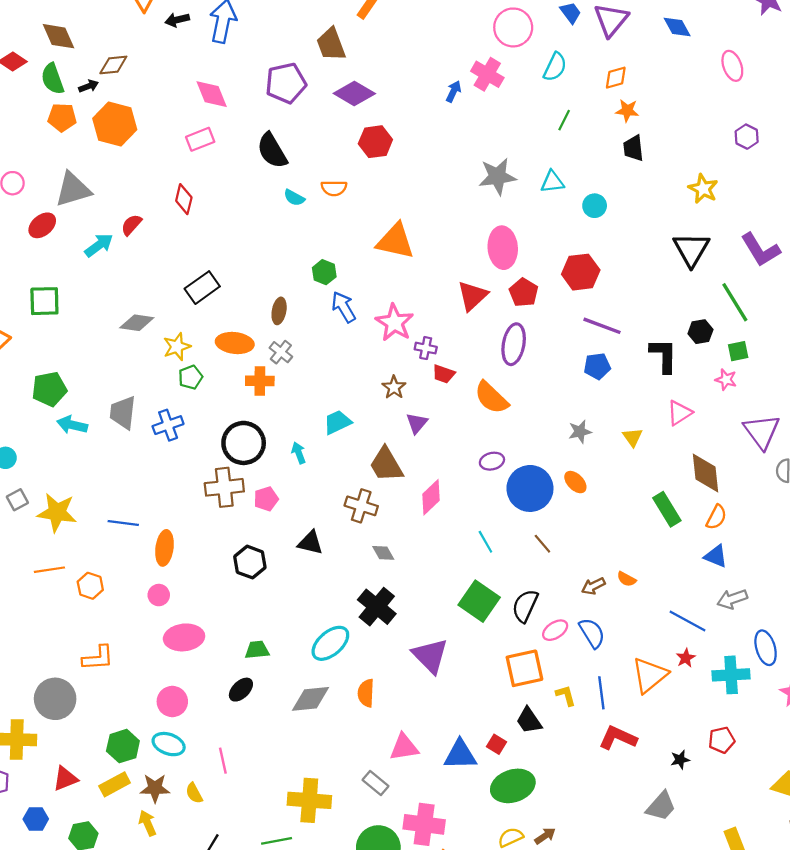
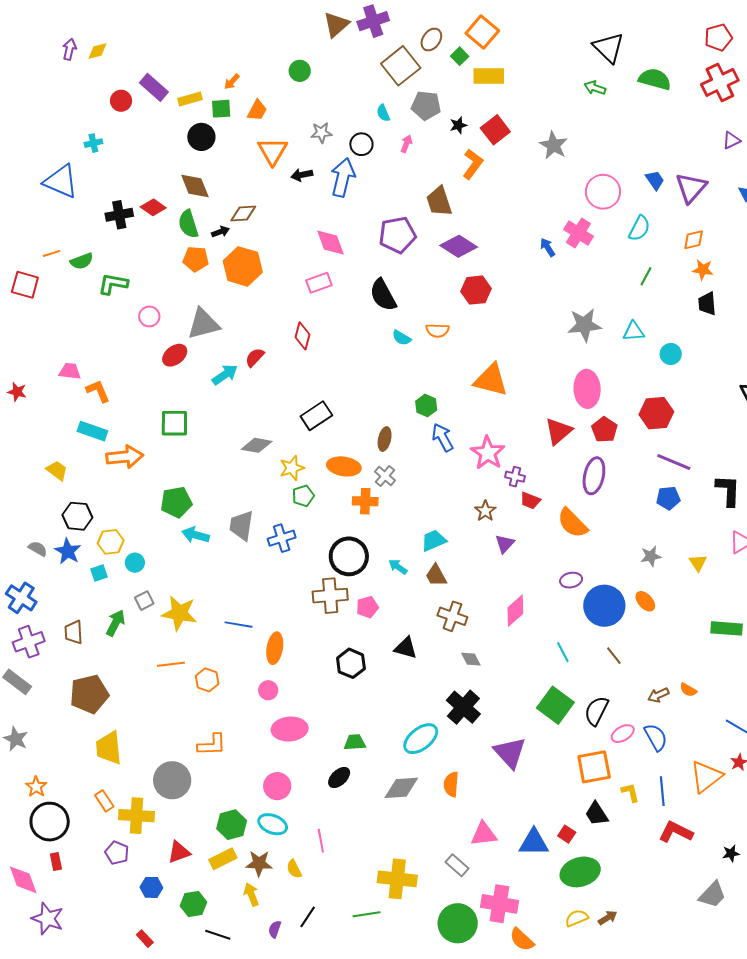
blue arrow: (454, 91) -> (548, 247), turned -60
cyan arrow: (299, 453) -> (398, 567), turned -36
brown trapezoid: (386, 465) -> (436, 575), moved, size x0.7
green rectangle: (667, 509) -> (727, 628), turned -56

